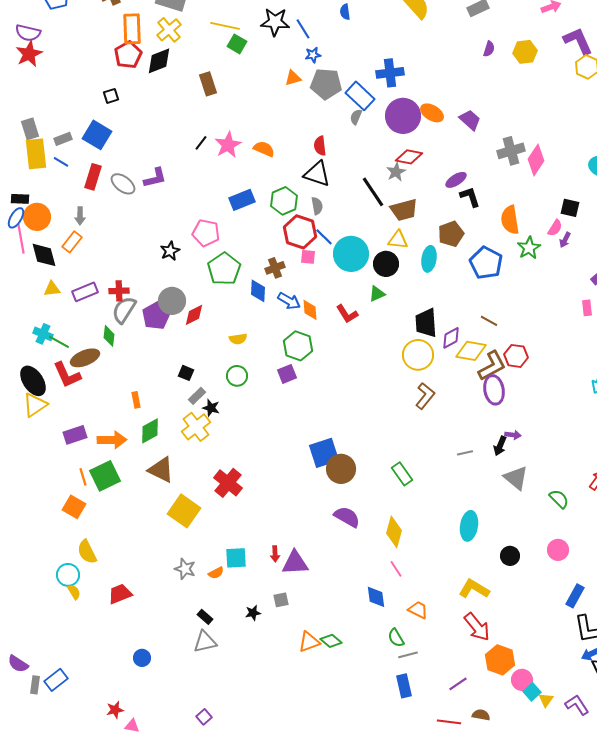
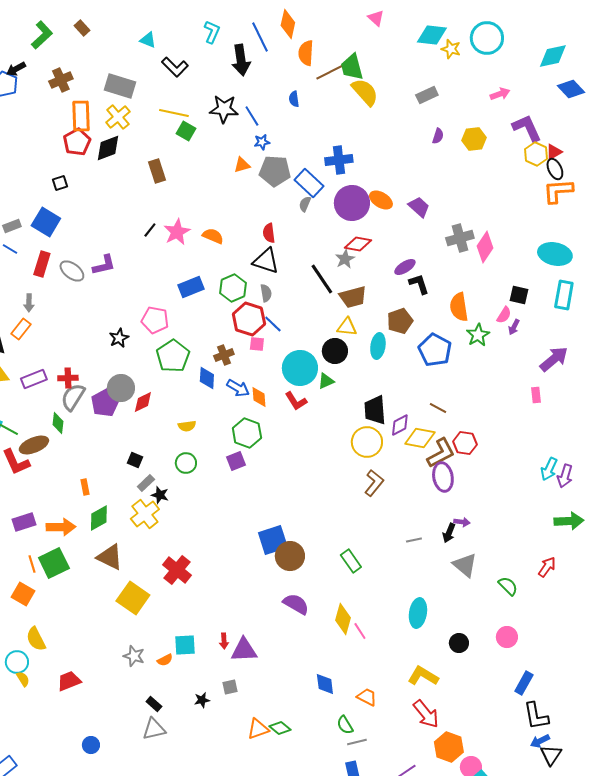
cyan circle: (351, 254) -> (300, 368), moved
pink line: (396, 569) -> (360, 631), moved

